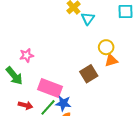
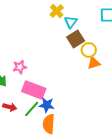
pink star: (27, 55) -> (20, 67), moved
brown square: (89, 74) -> (76, 39), moved

